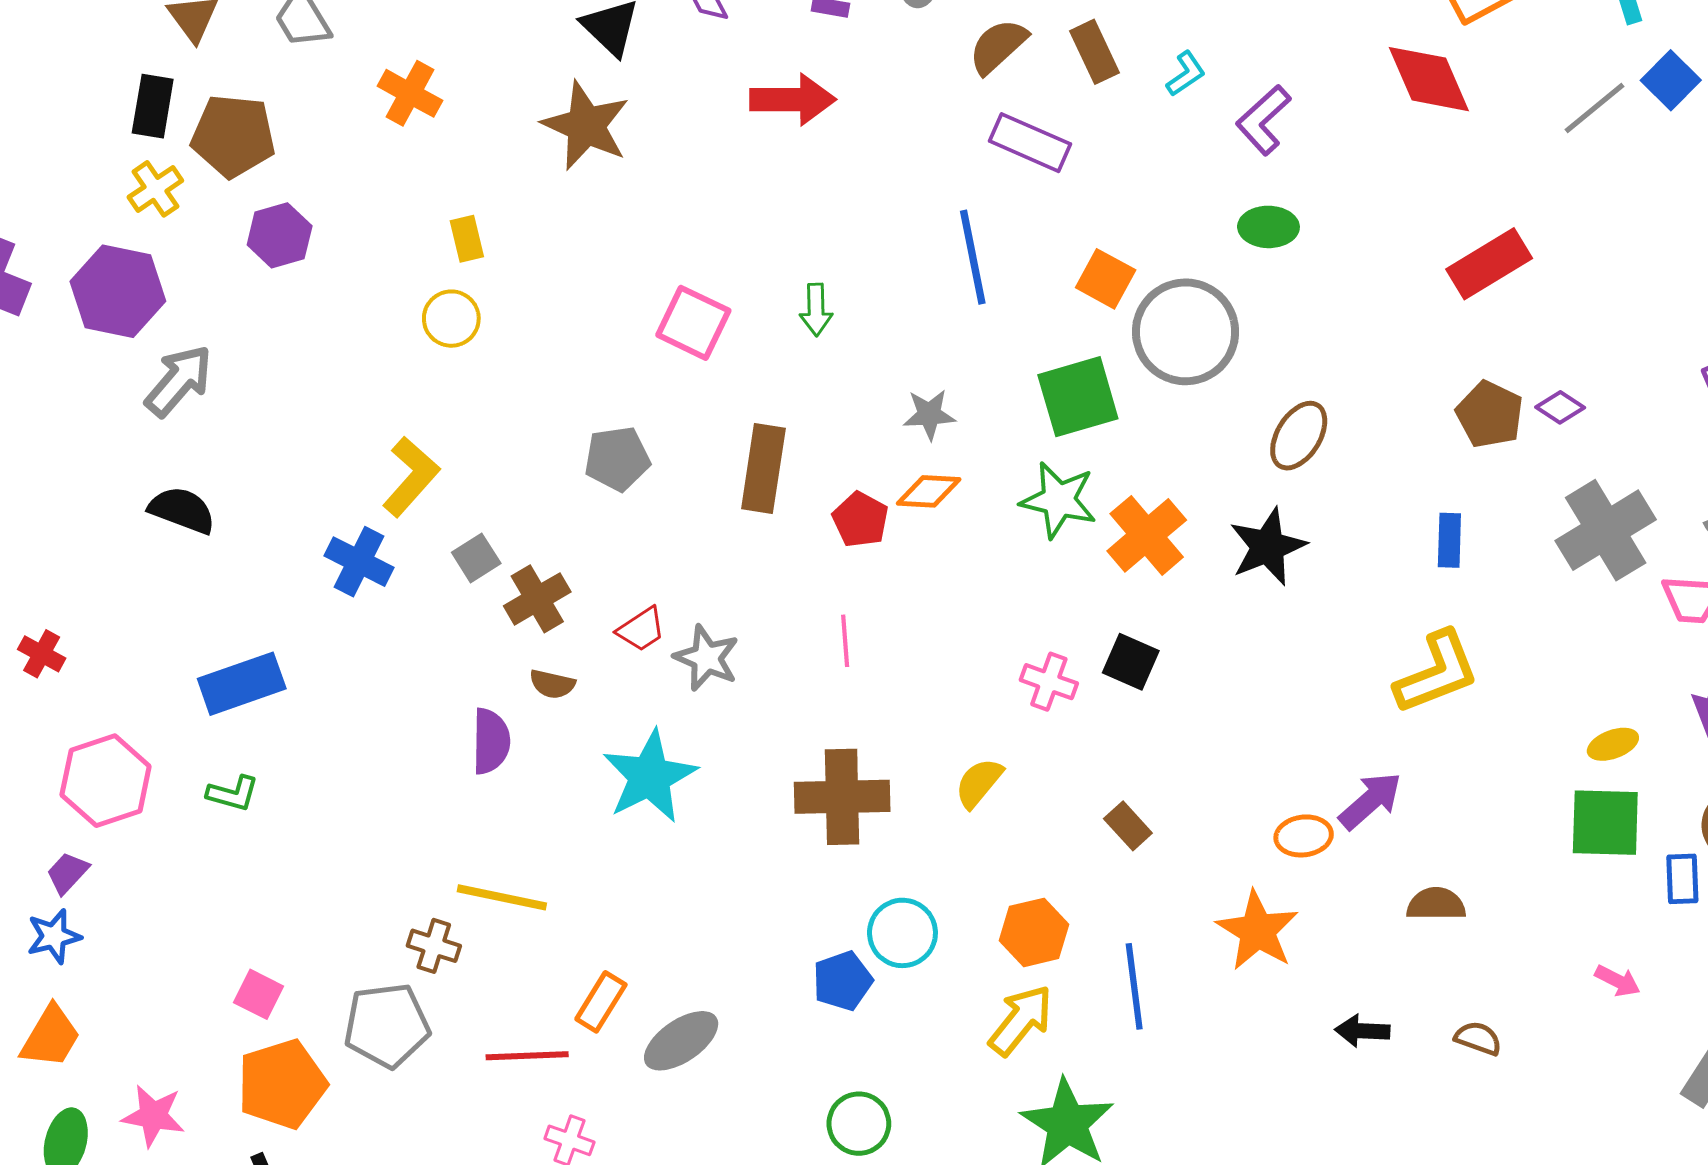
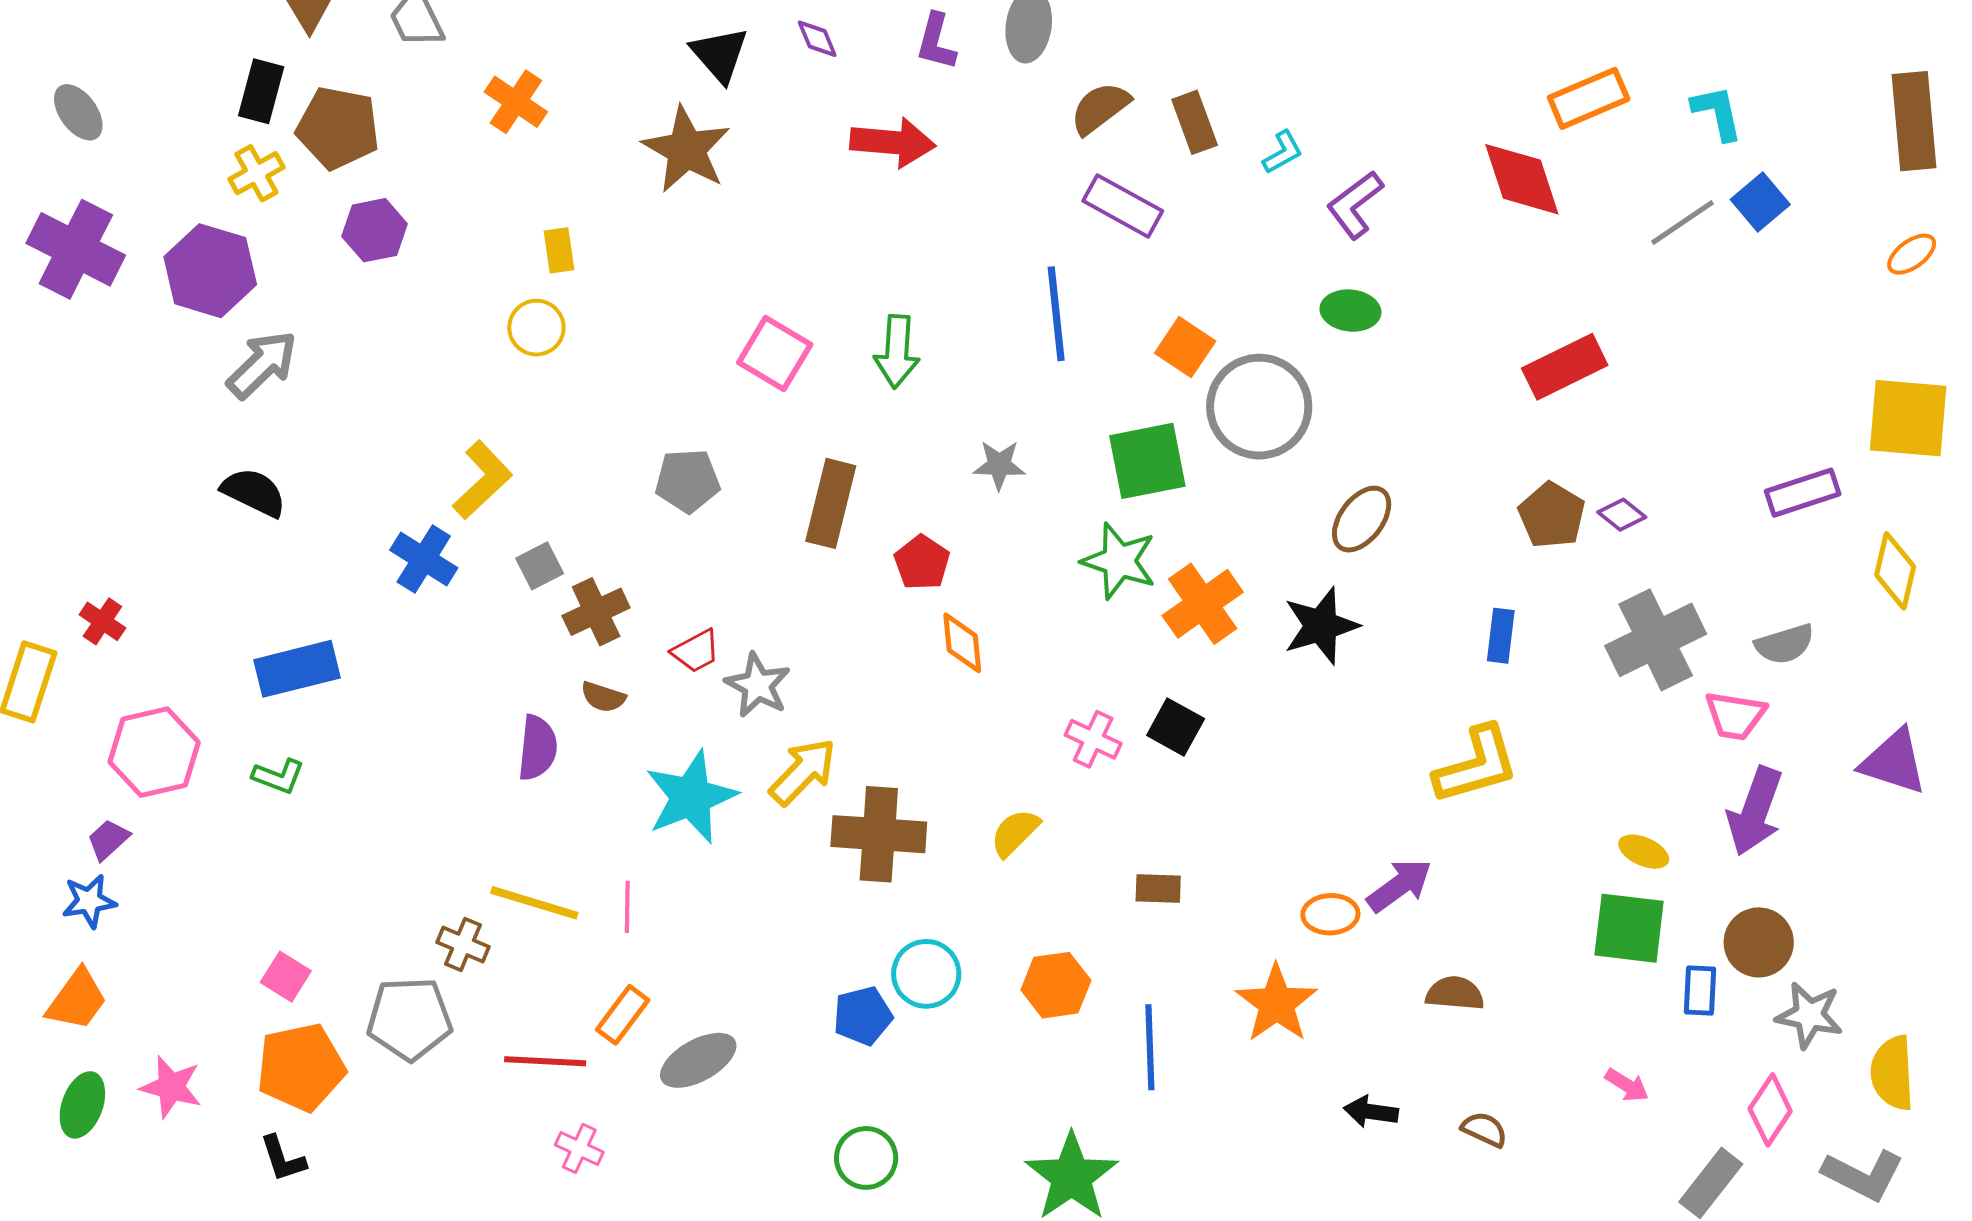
green arrow: (816, 310) -> (897, 352), size x1.4
orange diamond: (929, 491) -> (962, 643), moved, turned 76
pink line: (845, 641) -> (627, 907), moved
yellow ellipse: (1613, 744) -> (1644, 852), turned 39
brown rectangle: (1128, 826) -> (1158, 889), turned -51
yellow arrow: (1021, 1020) -> (803, 772), moved

